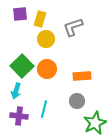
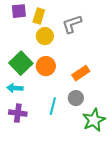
orange rectangle: (82, 76) -> (81, 73), turned -30
cyan arrow: (16, 91) -> (15, 88), turned 77
cyan line: (44, 109) -> (53, 106), moved

